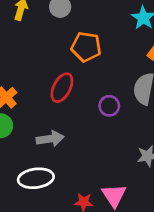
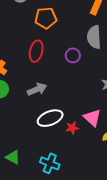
white ellipse: (36, 178) -> (50, 118), moved

